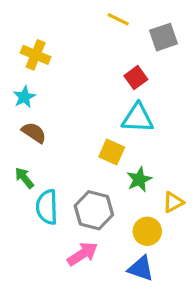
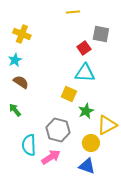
yellow line: (118, 19) -> (73, 12), turned -32
gray square: (163, 37) -> (101, 34), moved, turned 30
yellow triangle: (173, 202) -> (107, 125), size x1.5
cyan semicircle: (47, 207) -> (29, 145), moved

